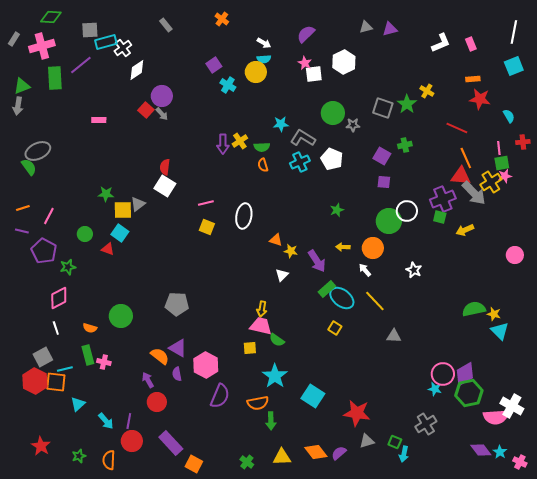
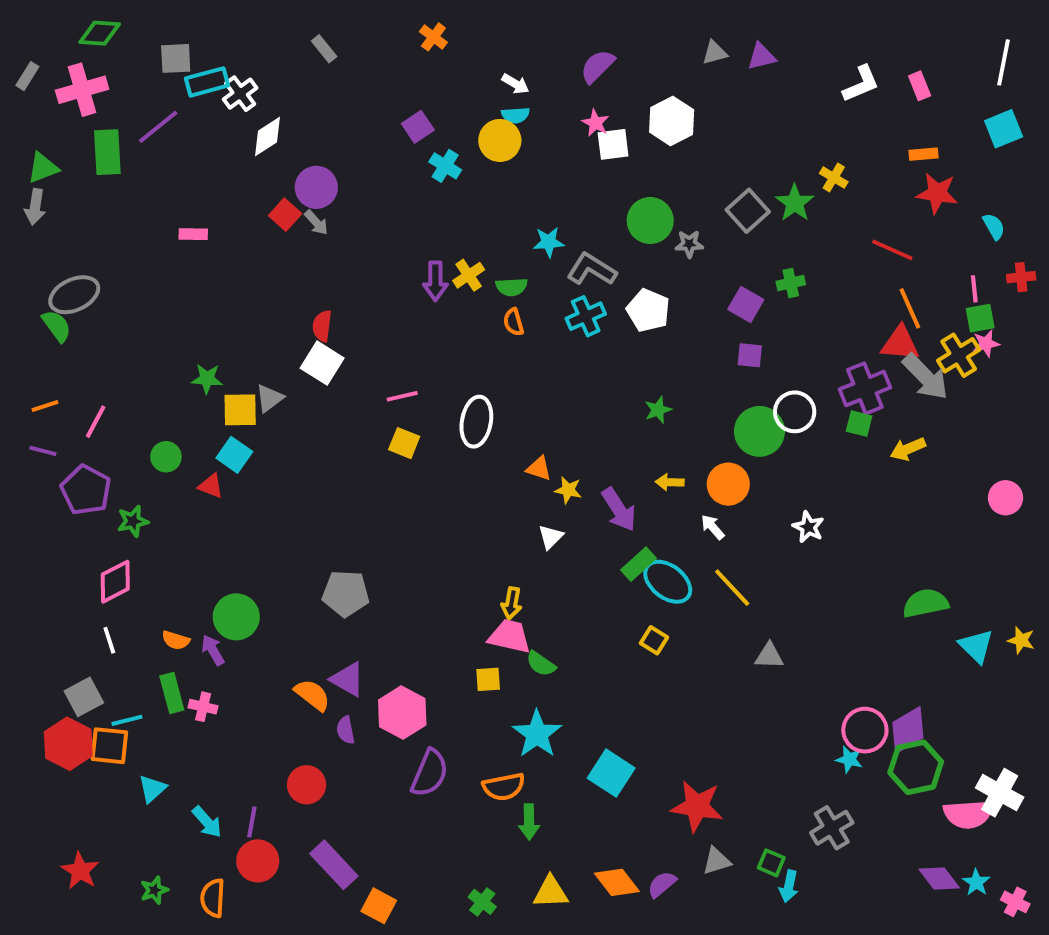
gray square: (383, 108) -> (748, 211), turned 30
yellow star: (494, 314) -> (1021, 640), moved
purple arrow: (148, 380) -> (213, 650), moved

